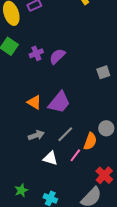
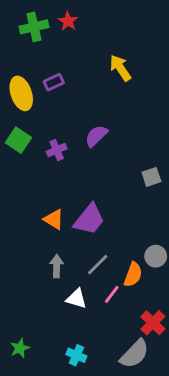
purple semicircle: (57, 56) -> (96, 136), moved
gray arrow: (36, 135) -> (57, 266), turned -70
green star: (21, 190) -> (20, 348), moved

